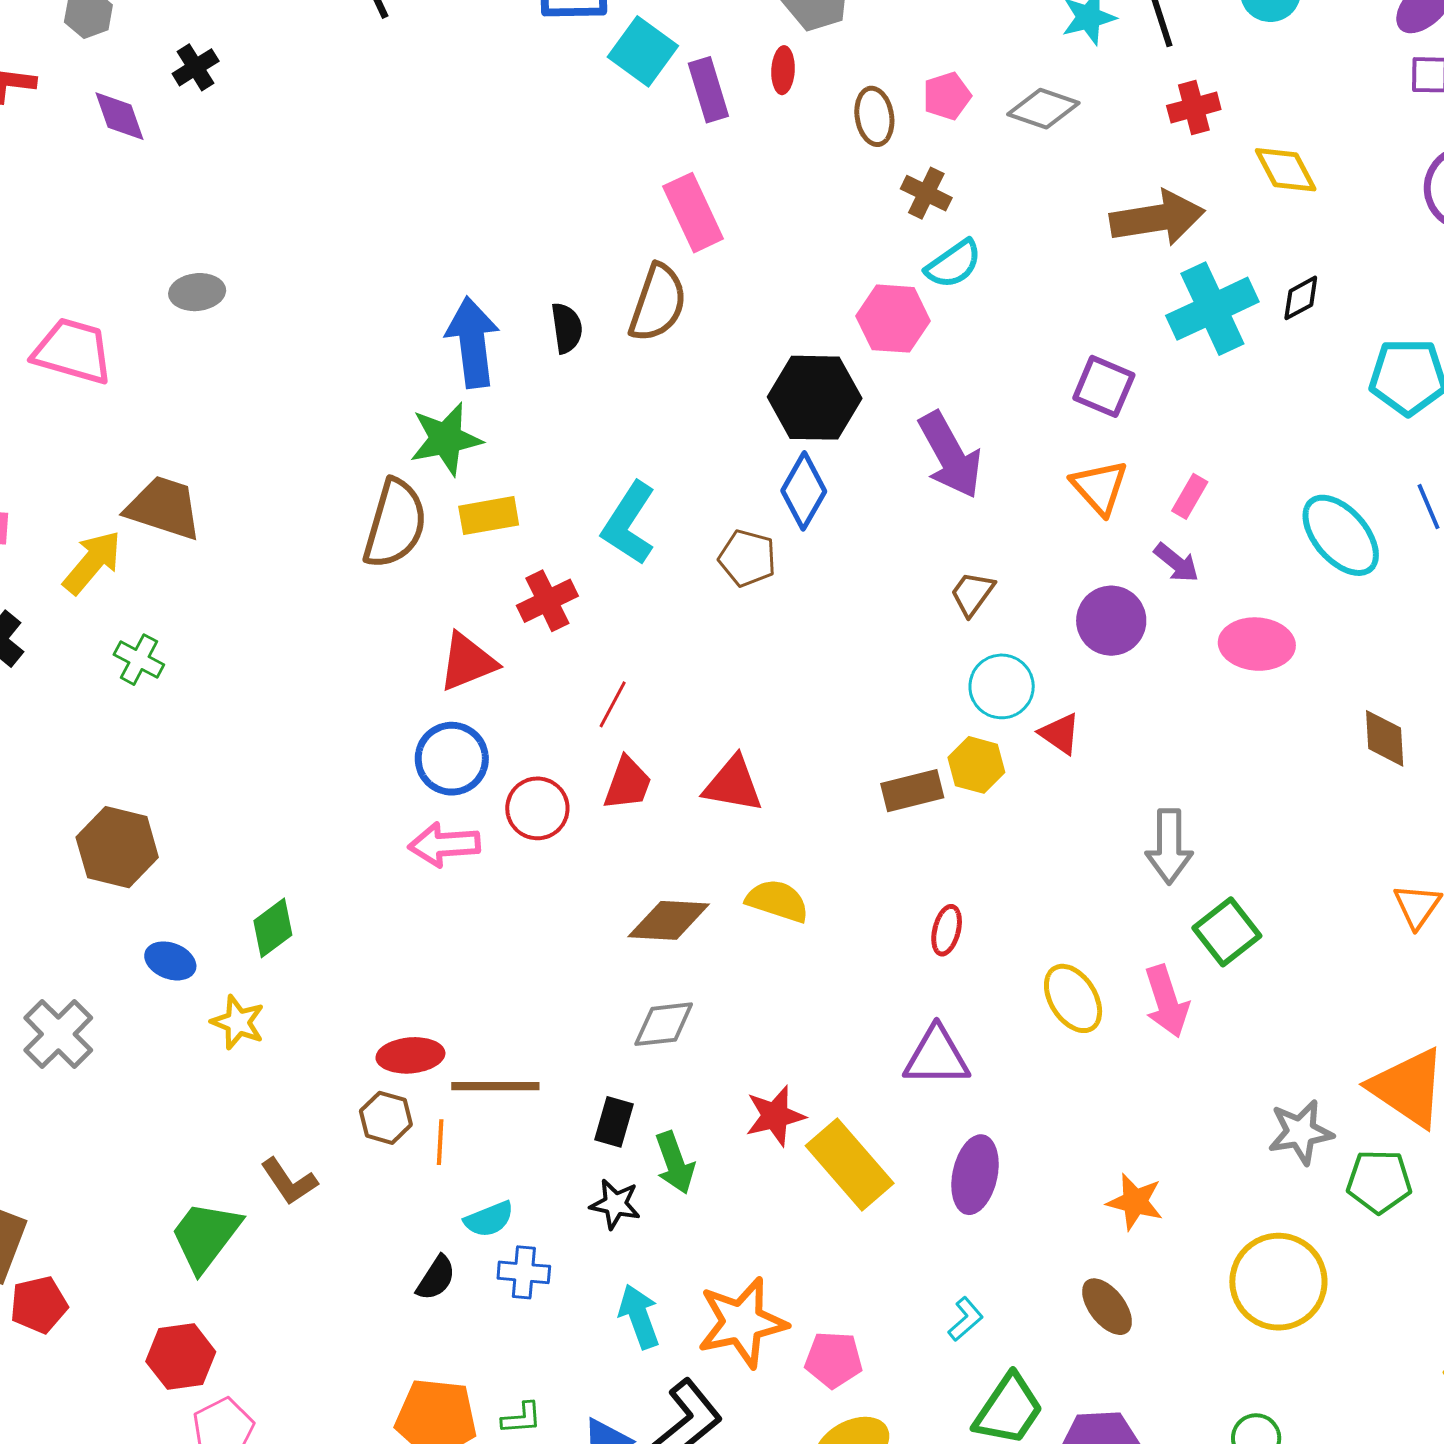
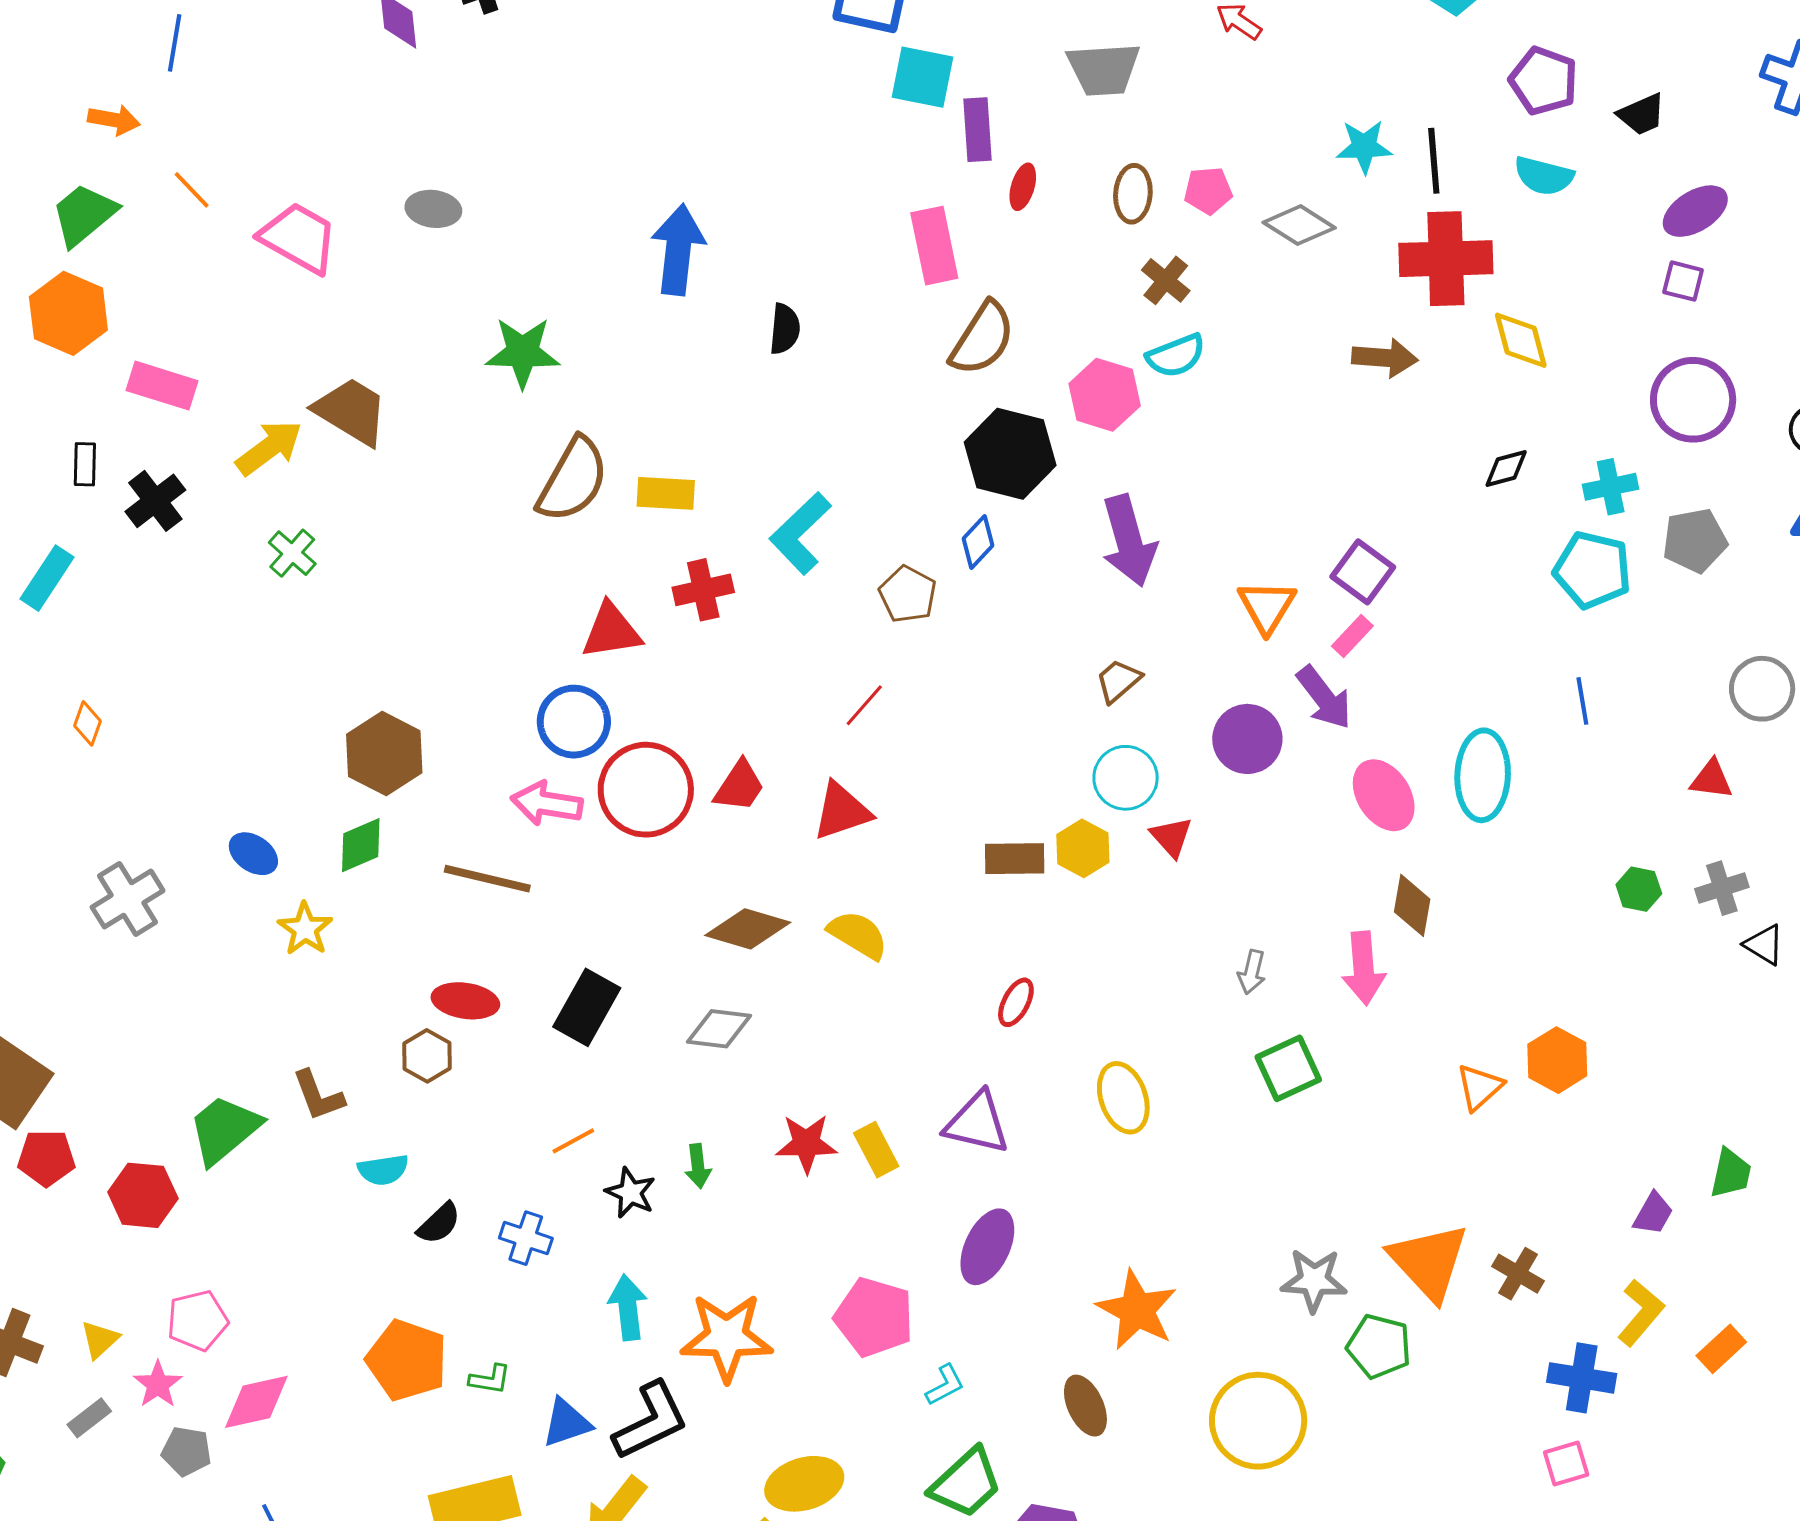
cyan square: (643, 51) -> (923, 77), turned -38
red ellipse: (783, 70) -> (1023, 187), moved
red cross: (1194, 108) -> (1446, 259), size x1.8
brown arrow: (1157, 218) -> (1385, 358), size x0.7
brown semicircle: (658, 303) -> (982, 339), moved
cyan cross: (1212, 309) -> (1611, 487), moved, size x0.6
blue arrow: (473, 342) -> (678, 250), moved
purple square: (1104, 386) -> (1363, 572), moved
green star: (446, 439) -> (523, 352), moved
blue diamond: (804, 491) -> (978, 542), size x0.7
cyan ellipse: (1341, 535) -> (1483, 775), moved, turned 30
purple arrow: (1176, 563) -> (1324, 698), size x1.4
pink ellipse: (1257, 644) -> (1384, 795), turned 40
red line: (613, 704) -> (864, 705), moved
brown diamond: (1385, 738) -> (1412, 905), moved
red triangle: (733, 784) -> (842, 811), turned -42
red circle: (537, 808) -> (646, 790), size x1.5
gray arrow: (1169, 846) -> (1252, 972), size x0.6
brown hexagon: (117, 847) -> (384, 754), moved
pink arrow: (1167, 1001) -> (1364, 968), moved
brown line: (495, 1086) -> (487, 879), moved
black rectangle: (614, 1122) -> (587, 1007), moved, size x1.5
orange line: (440, 1142) -> (573, 1141), moved, turned 45
green arrow: (675, 1163) -> (698, 1166), size x0.7
yellow rectangle: (850, 1165) -> (876, 1150), moved, size x0.6
orange star: (1135, 1202) -> (1137, 1310), size x1.4
cyan semicircle: (489, 1219) -> (383, 1170), moved
red hexagon: (181, 1357) -> (143, 1195), moved
pink pentagon: (834, 1360) -> (874, 1317), moved, size x1.4

